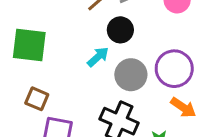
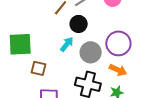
brown square: (37, 99) -> (39, 68), moved
orange arrow: (183, 107) -> (118, 70), moved

